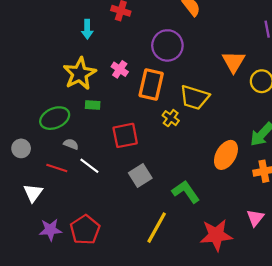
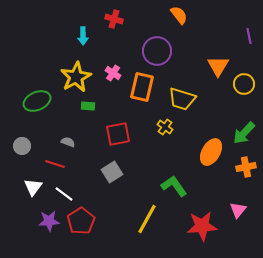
green ellipse: (55, 118) -> (37, 101), moved
yellow cross: (171, 118) -> (165, 127), moved
white line: (89, 166) -> (64, 194), moved
gray square: (140, 176) -> (112, 172), moved

